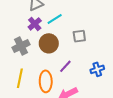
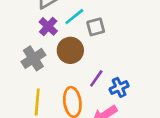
gray square: (79, 36) -> (96, 27), moved
blue cross: (97, 69) -> (119, 87), moved

